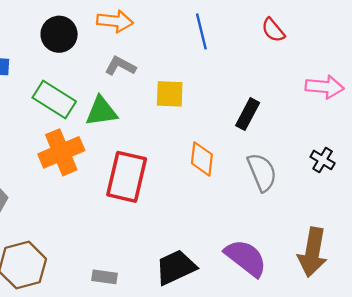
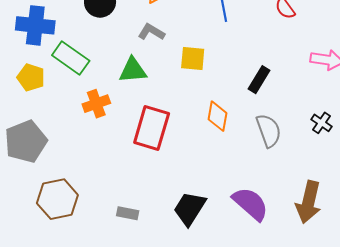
green rectangle: (54, 99) -> (71, 58), moved
orange cross: (61, 152) -> (96, 104), size x0.7
black trapezoid: (176, 267) -> (190, 209), turned -36

